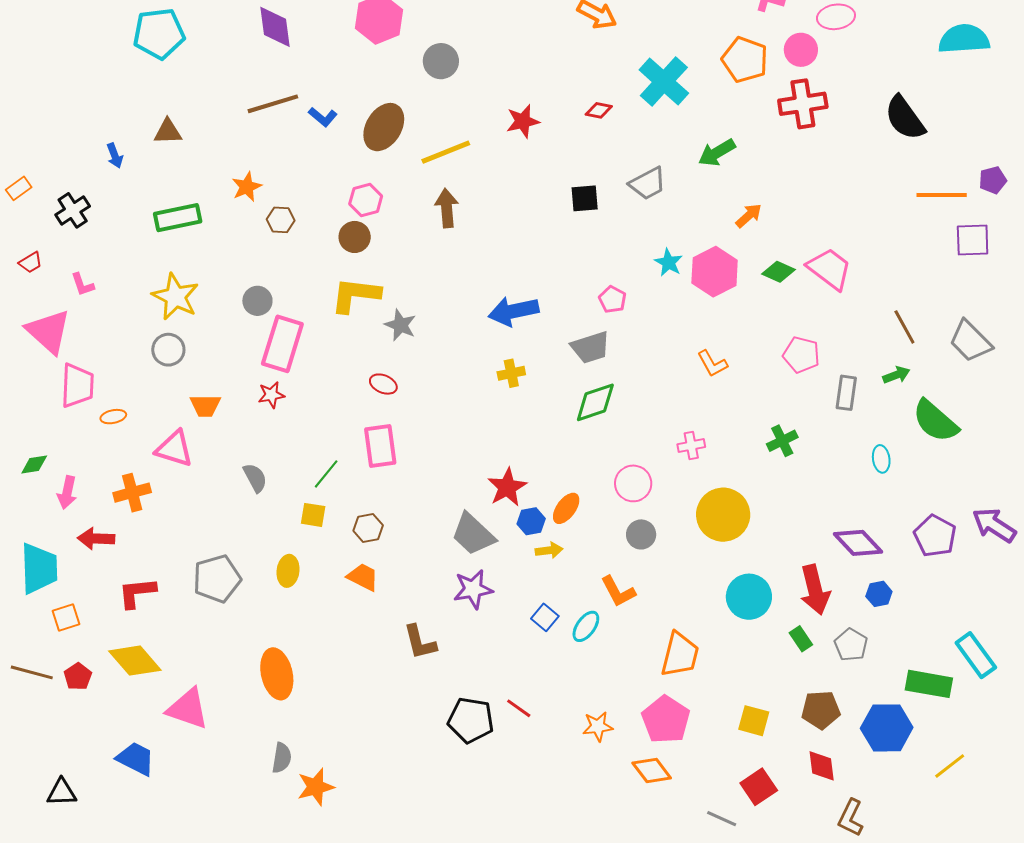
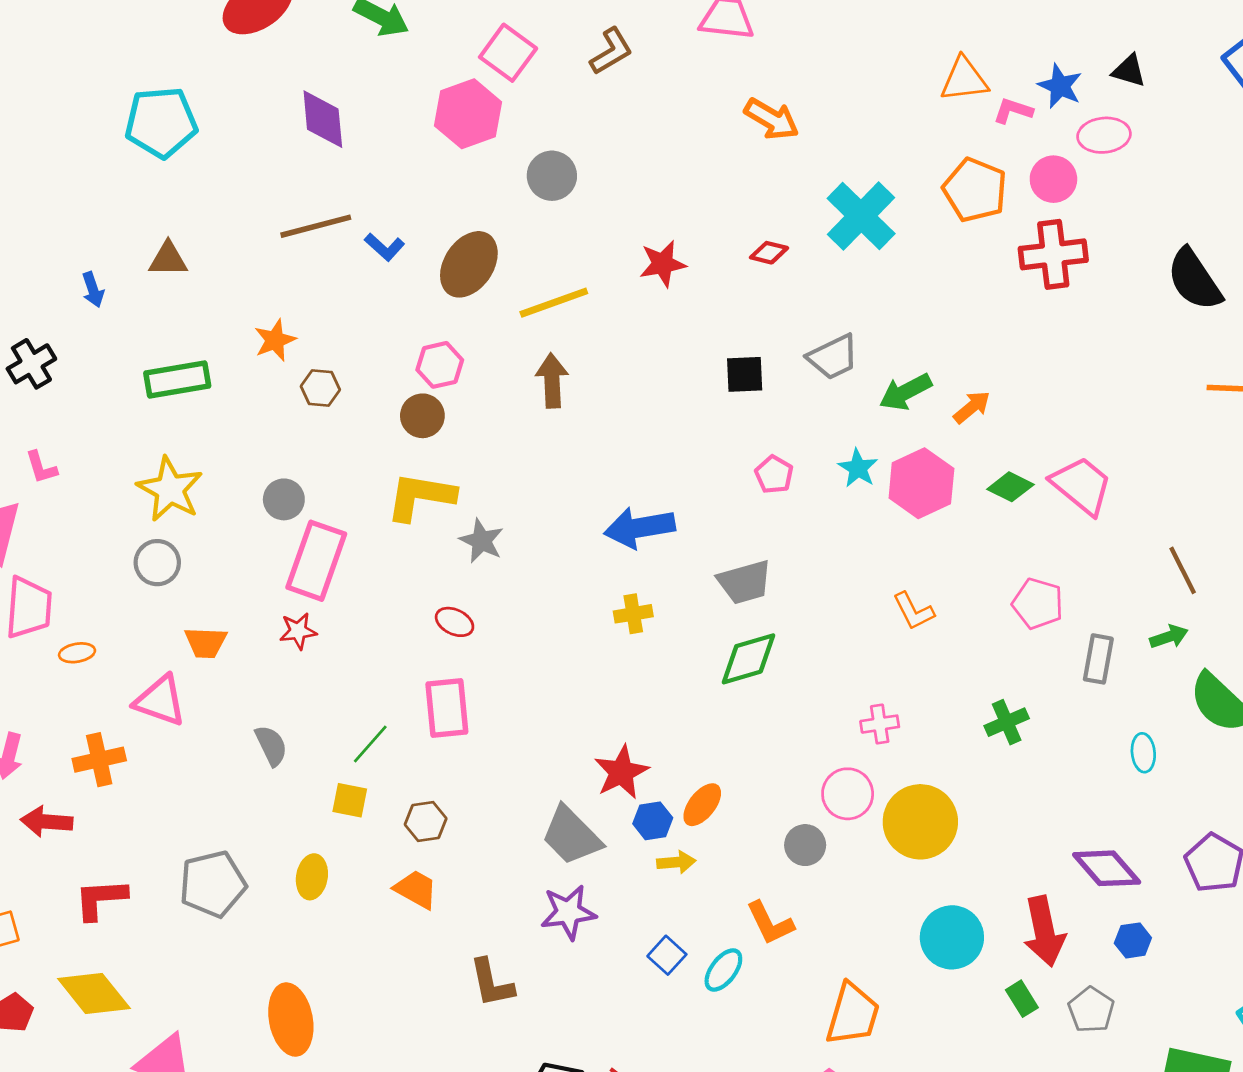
green arrow: (717, 153) -> (906, 392), moved
pink pentagon: (612, 299) -> (774, 475), moved
pink circle: (633, 483) -> (848, 794), moved

